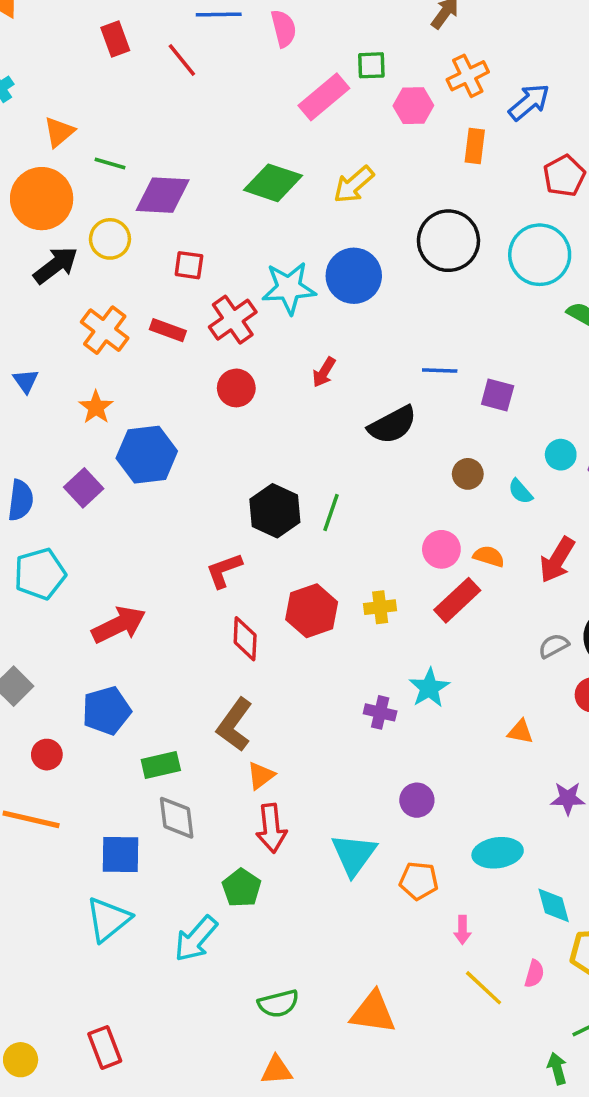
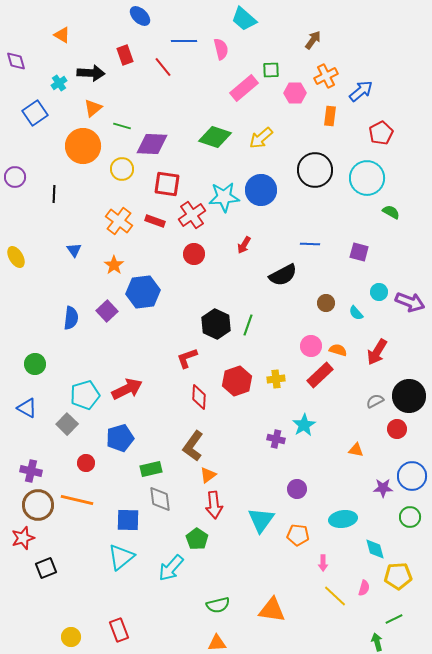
black arrow: (56, 265) -> (91, 73), moved, turned 40
red square: (189, 265) -> (167, 184), size x1.5
purple square: (498, 395) -> (359, 252), moved
cyan pentagon: (40, 574) -> (85, 395), moved

